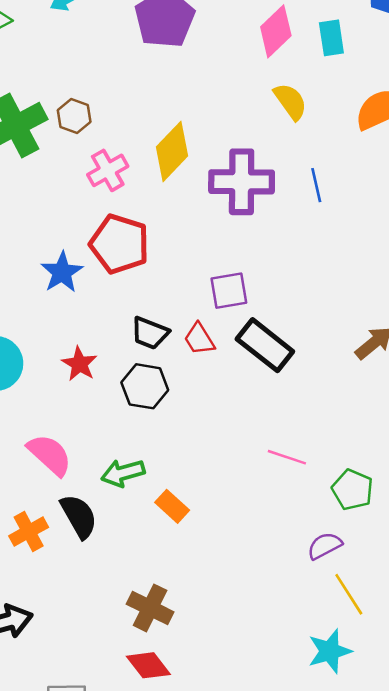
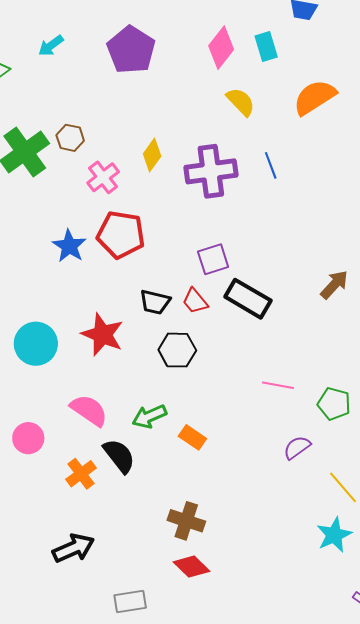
yellow diamond: (172, 151) -> (152, 155), size x0.7
blue star: (62, 272) -> (69, 246), moved
red star: (79, 364) -> (102, 335), size x1.5
black hexagon: (145, 386) -> (177, 350), moved
purple semicircle: (325, 546) -> (297, 448), moved

